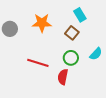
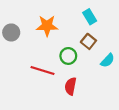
brown square: (72, 33) -> (88, 41), moved
green circle: (71, 58) -> (68, 56), moved

